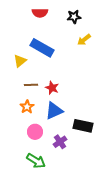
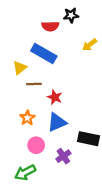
red semicircle: (40, 13) -> (50, 26), moved
black star: (74, 17) -> (71, 15), moved
brown line: (31, 85) -> (34, 84), moved
green arrow: (36, 161) -> (25, 173), moved, turned 120

